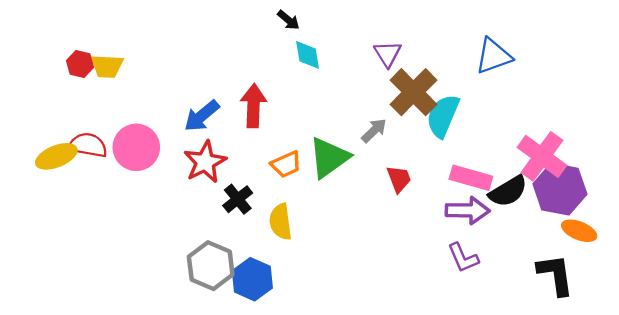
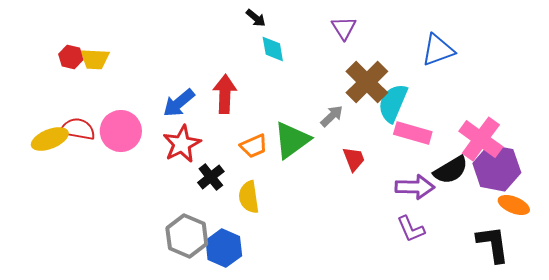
purple triangle: (388, 54) -> (344, 28), moved
pink rectangle: (471, 178) -> (413, 133), moved

